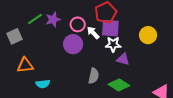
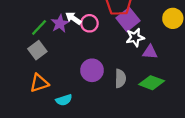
purple square: (110, 28) -> (128, 19), turned -30
white arrow: (93, 33) -> (73, 18), moved
gray square: (14, 36) -> (37, 50), moved
purple circle: (73, 44) -> (92, 70), moved

